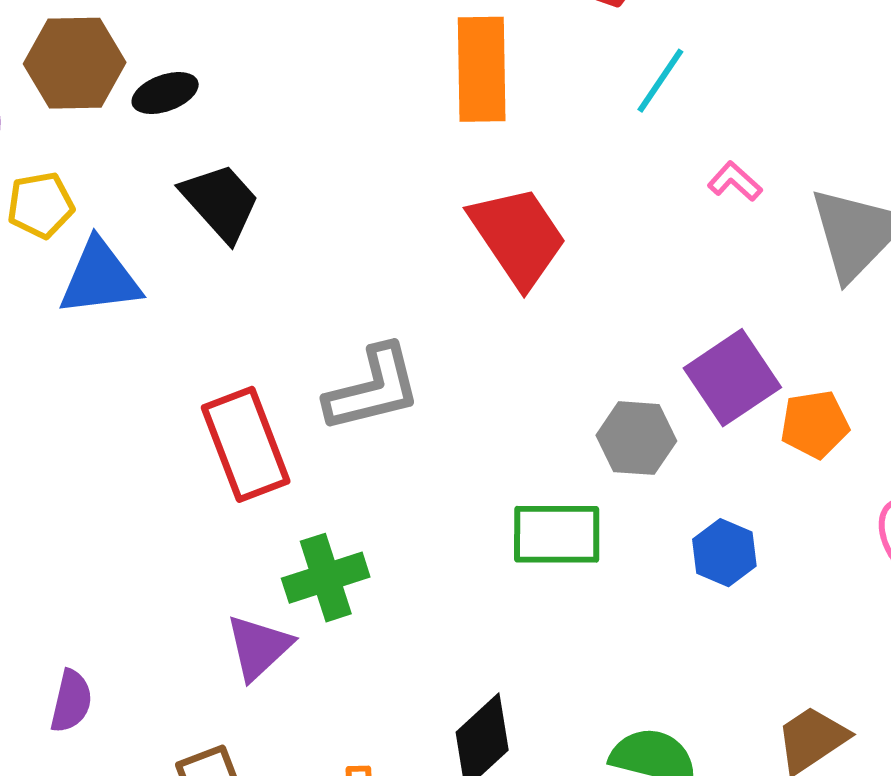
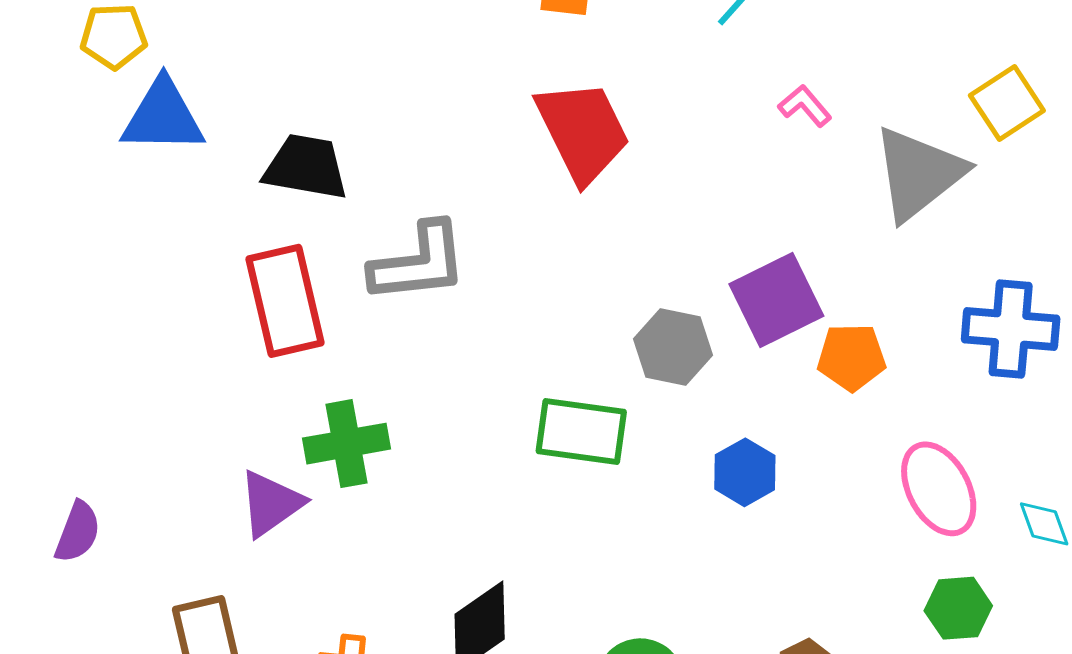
black trapezoid: (221, 202) -> (306, 167), moved, turned -46

